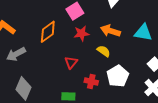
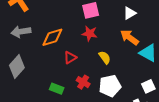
orange arrow: (110, 31) -> (129, 37), moved
orange diamond: (48, 32) -> (52, 37), moved

